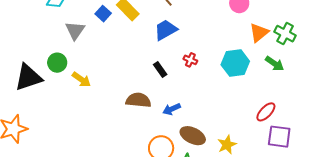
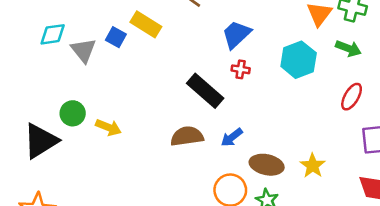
gray triangle: (75, 30) -> (83, 50), moved
blue trapezoid: (166, 30) -> (236, 34), moved
black rectangle: (160, 69) -> (205, 91), size x1.8
red ellipse: (266, 112) -> (352, 97), moved

